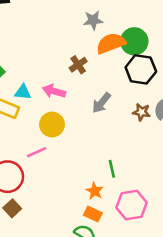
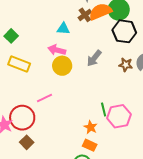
brown cross: (78, 65) -> (85, 15), moved
cyan triangle: (23, 92) -> (63, 29), moved
yellow circle: (52, 125) -> (62, 66), moved
pink hexagon: (132, 205) -> (119, 116), moved

